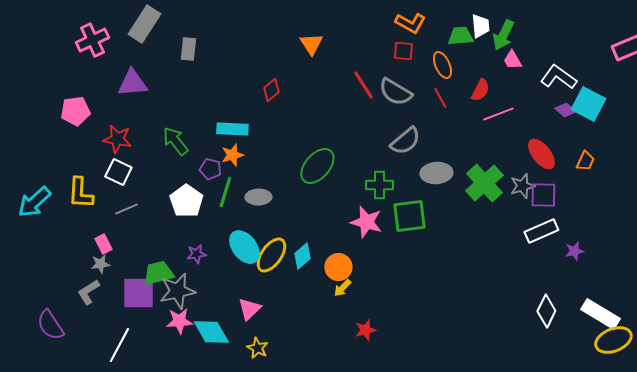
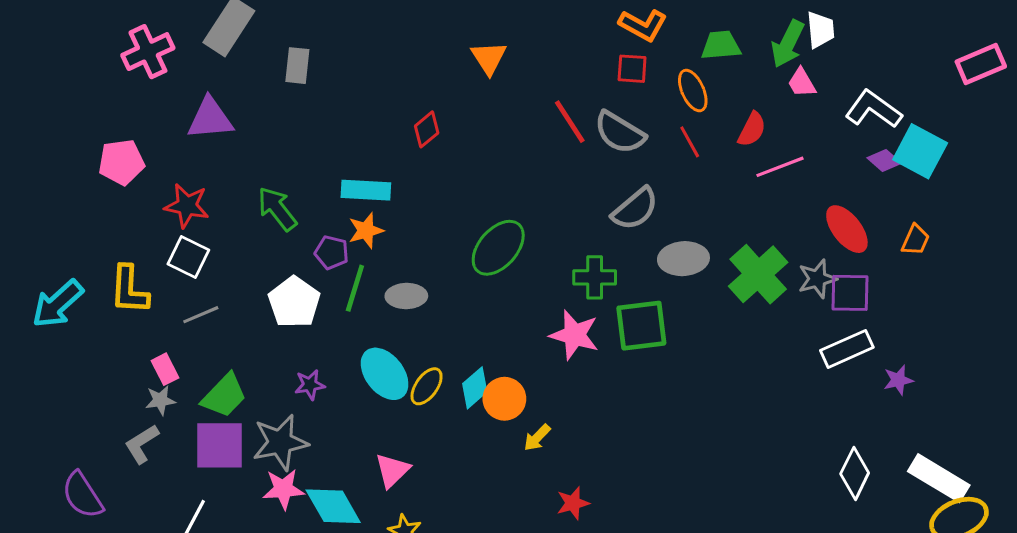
white trapezoid: (480, 26) -> (820, 30), moved
yellow ellipse: (271, 255) -> (427, 386), size x0.7
orange circle: (338, 267) -> (504, 399), moved
green trapezoid: (158, 273) -> (224, 396), moved, turned 148

